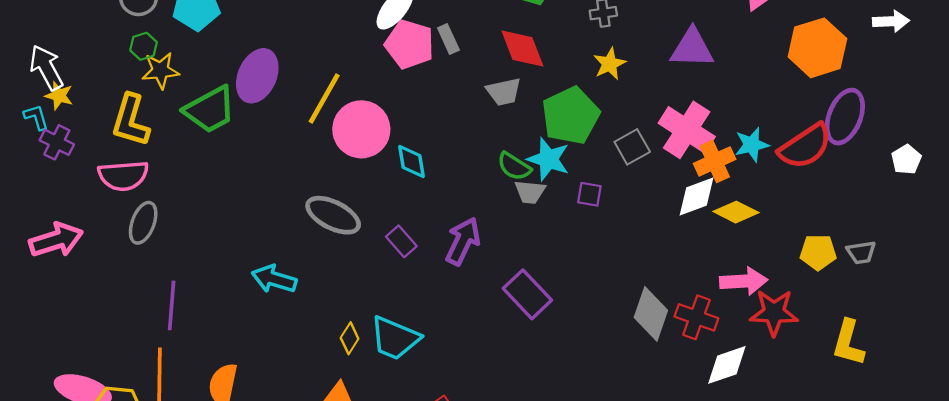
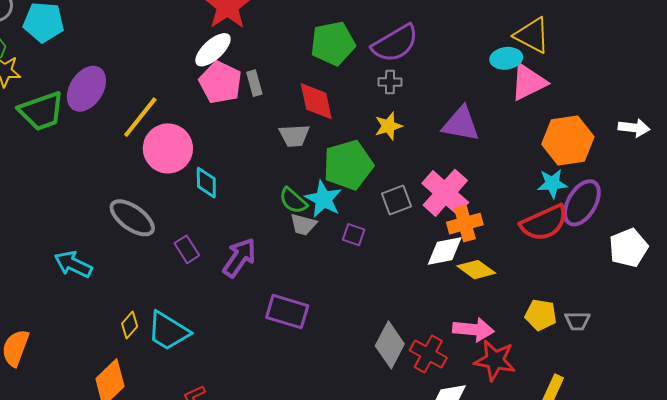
cyan star: (752, 145) -> (552, 183), moved
white pentagon: (906, 159) -> (628, 248), size x1.5
purple rectangle: (527, 294) -> (287, 312), turned -39

